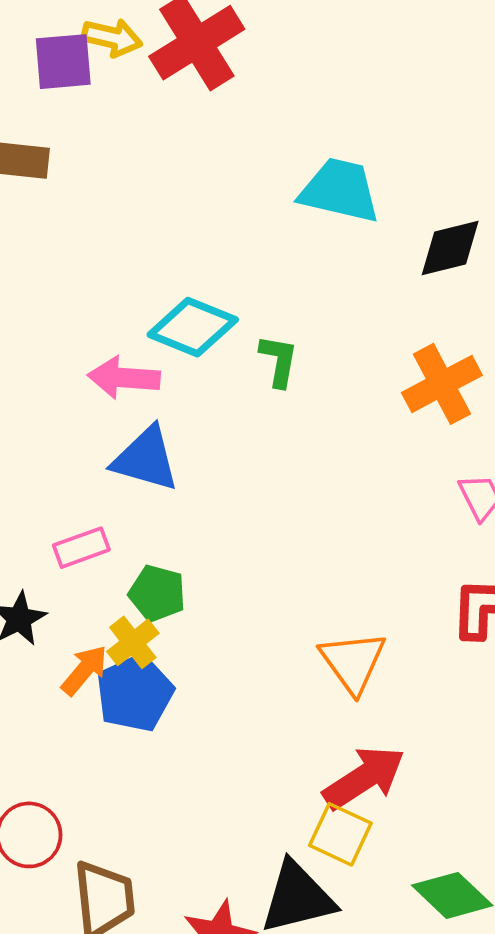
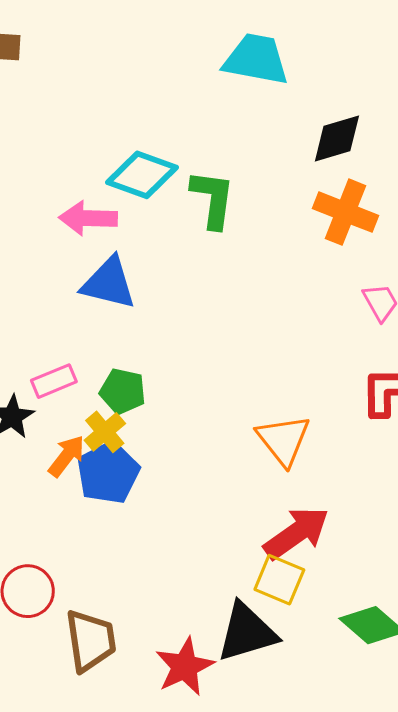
black diamond: (450, 248) -> (337, 139), moved
green L-shape: (279, 361) -> (213, 199), size x1.4
orange cross: (442, 384) -> (345, 212), turned -38
pink rectangle: (81, 548) -> (54, 381), moved

